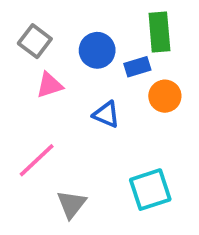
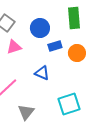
blue rectangle: (137, 67) -> (55, 46), moved
blue triangle: (106, 114) -> (42, 73), moved

